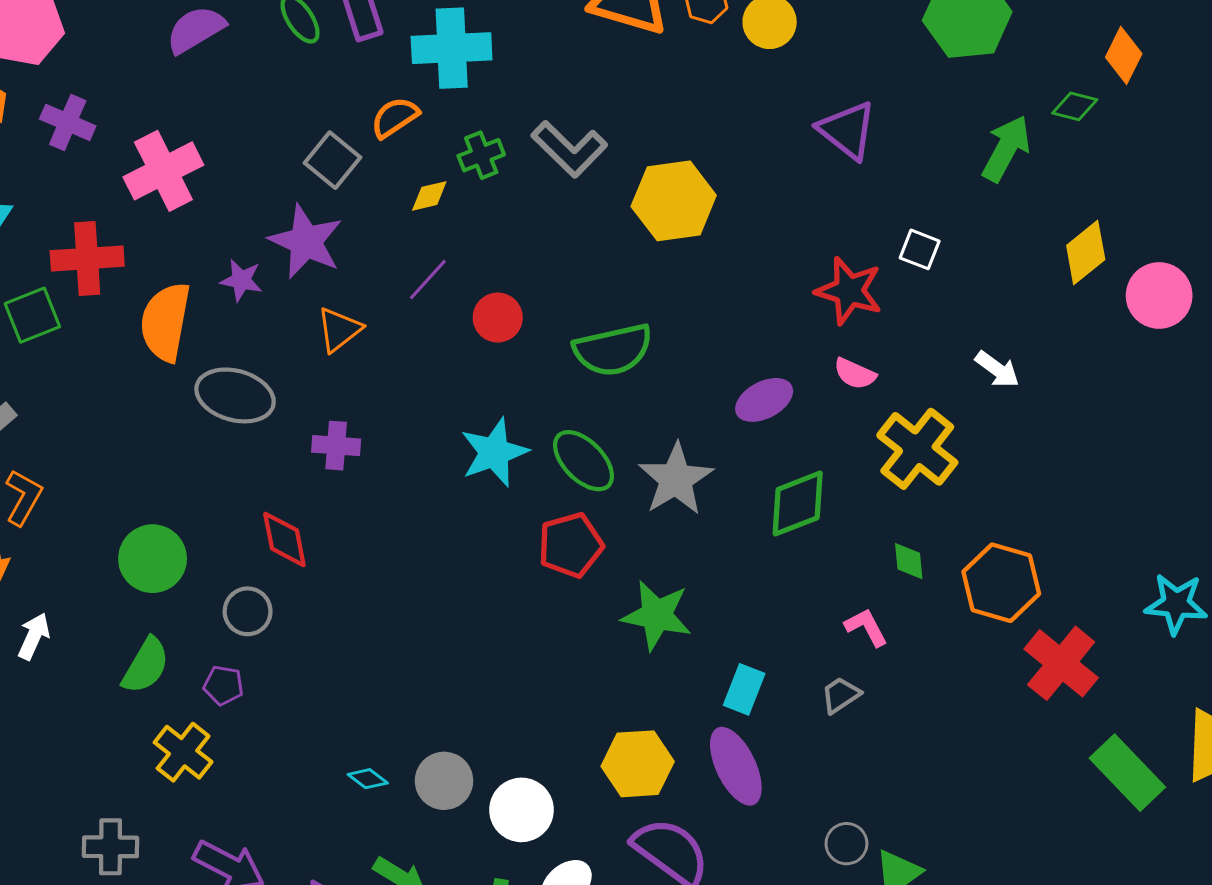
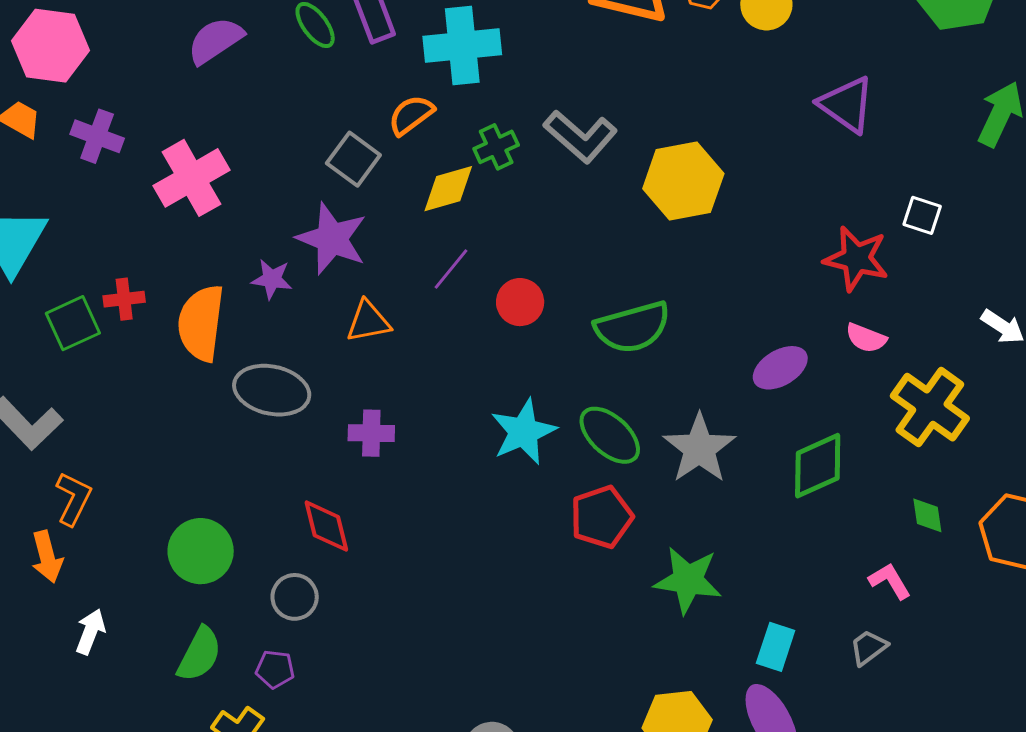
yellow diamond: (429, 196) -> (448, 189), size x1.5
red cross: (87, 258) -> (124, 299), moved, size x0.6
orange triangle: (339, 330) -> (368, 322), turned 30

